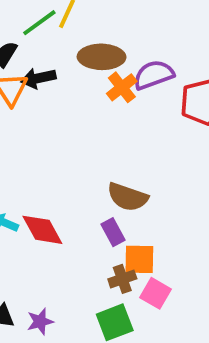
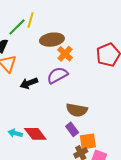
purple semicircle: (154, 75) -> (57, 75), moved
black arrow: (38, 78) -> (29, 83), moved

